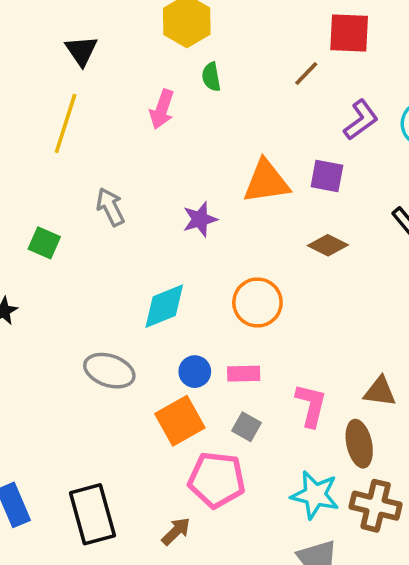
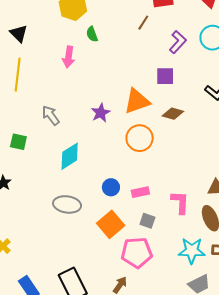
orange triangle: (266, 182) -> (137, 101), moved
orange circle: (257, 303) -> (140, 138), moved
cyan diamond: (164, 306) -> (70, 156), moved
blue circle: (195, 372) -> (111, 187), moved

